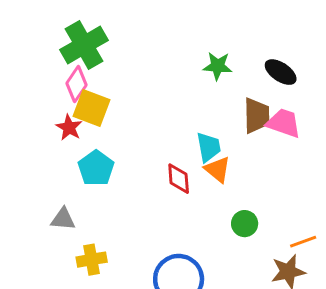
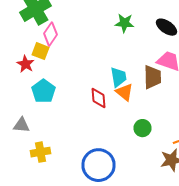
pink diamond: (77, 84) -> (50, 34), moved
yellow square: (92, 108) -> (40, 51), size x0.7
brown trapezoid: (257, 116) -> (152, 77), moved

